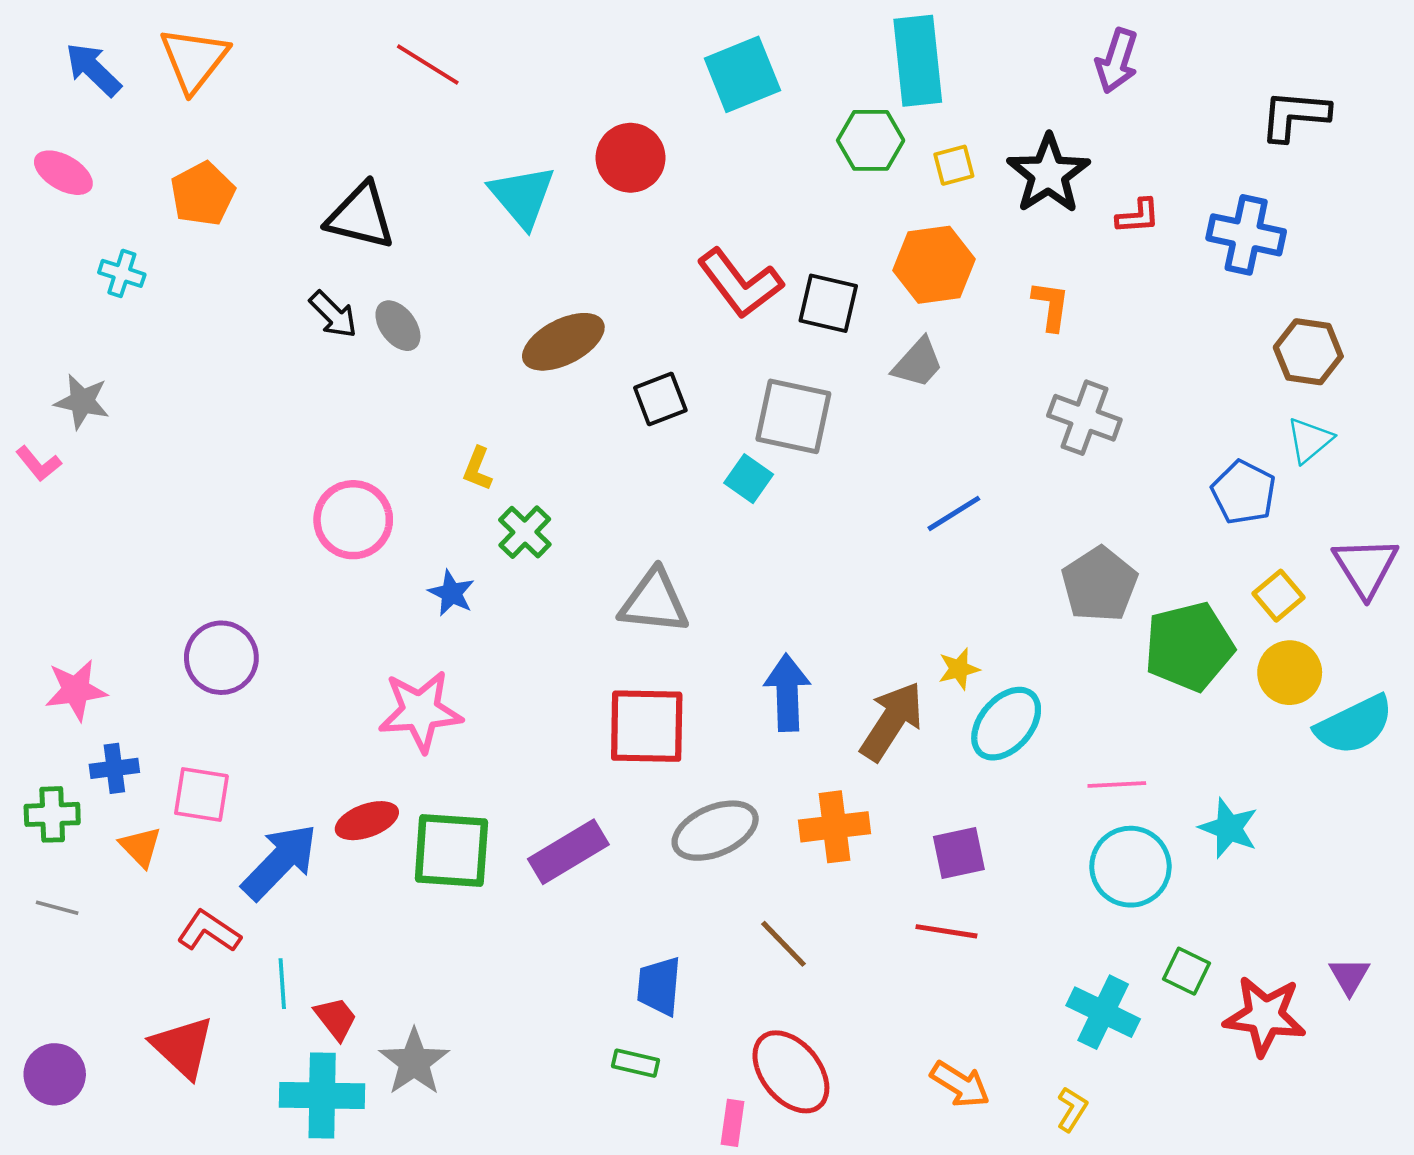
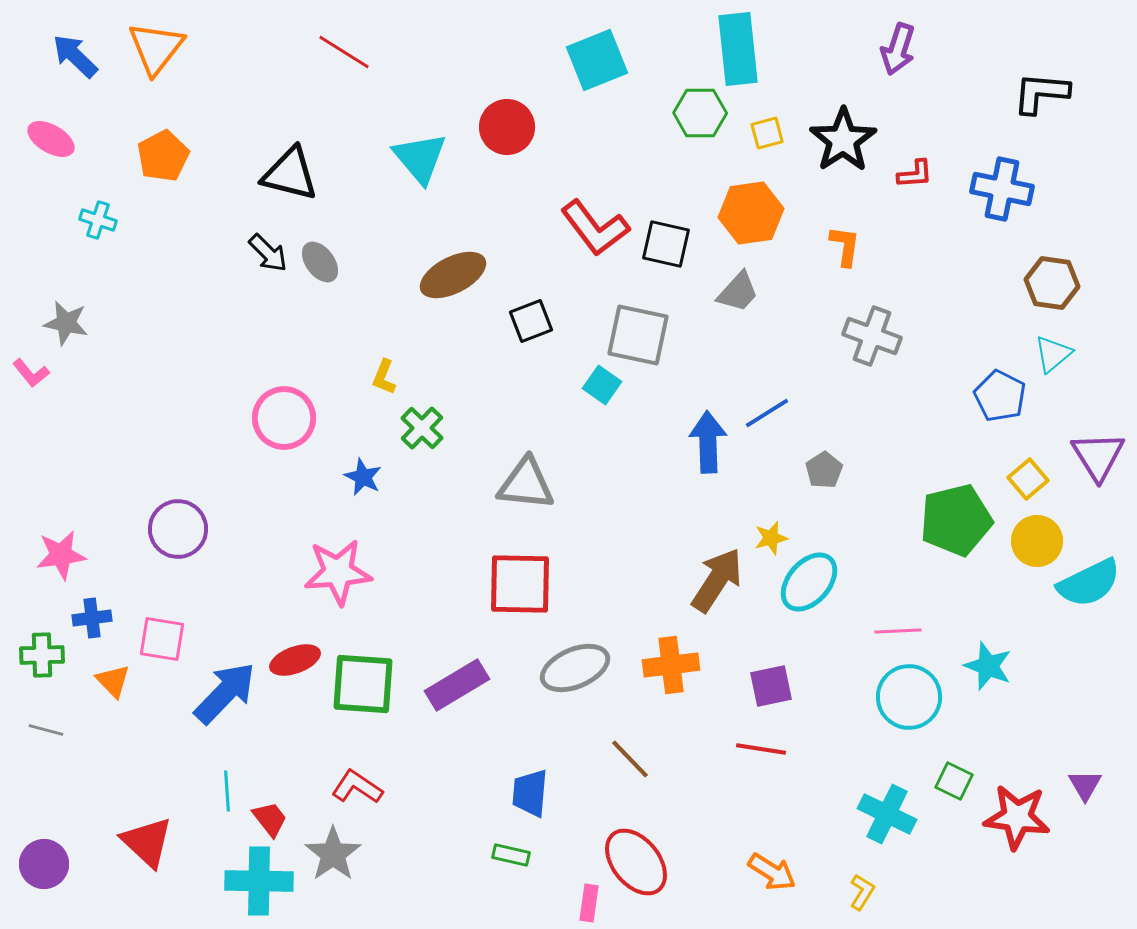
gray pentagon: (1099, 584) -> (824, 470), moved, size x0.6
blue arrow: (787, 693) -> (708, 442), moved
red L-shape: (209, 931) -> (357, 787), moved

